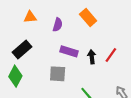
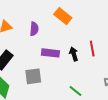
red line: (111, 55) -> (92, 49), turned -35
gray square: (58, 74) -> (33, 76), moved

